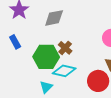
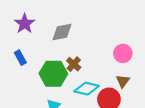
cyan diamond: (64, 71) -> (87, 89), moved

